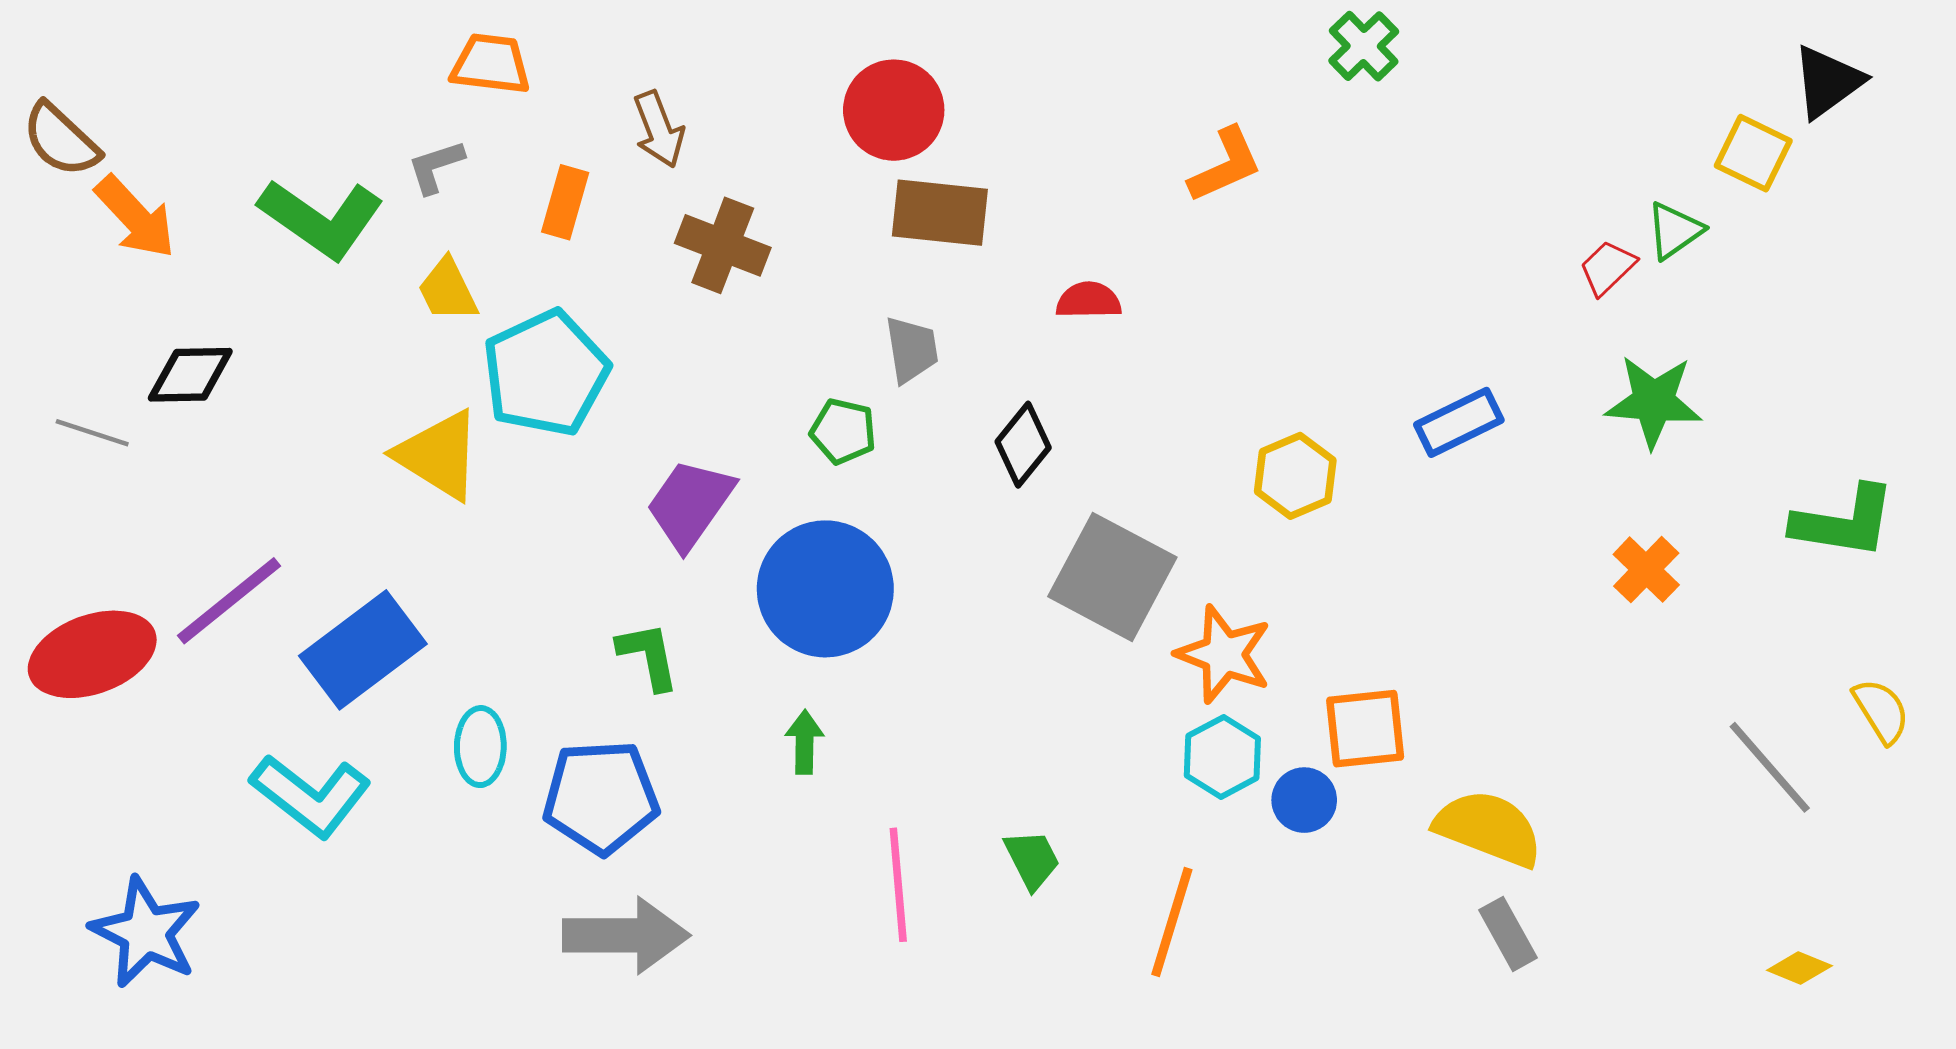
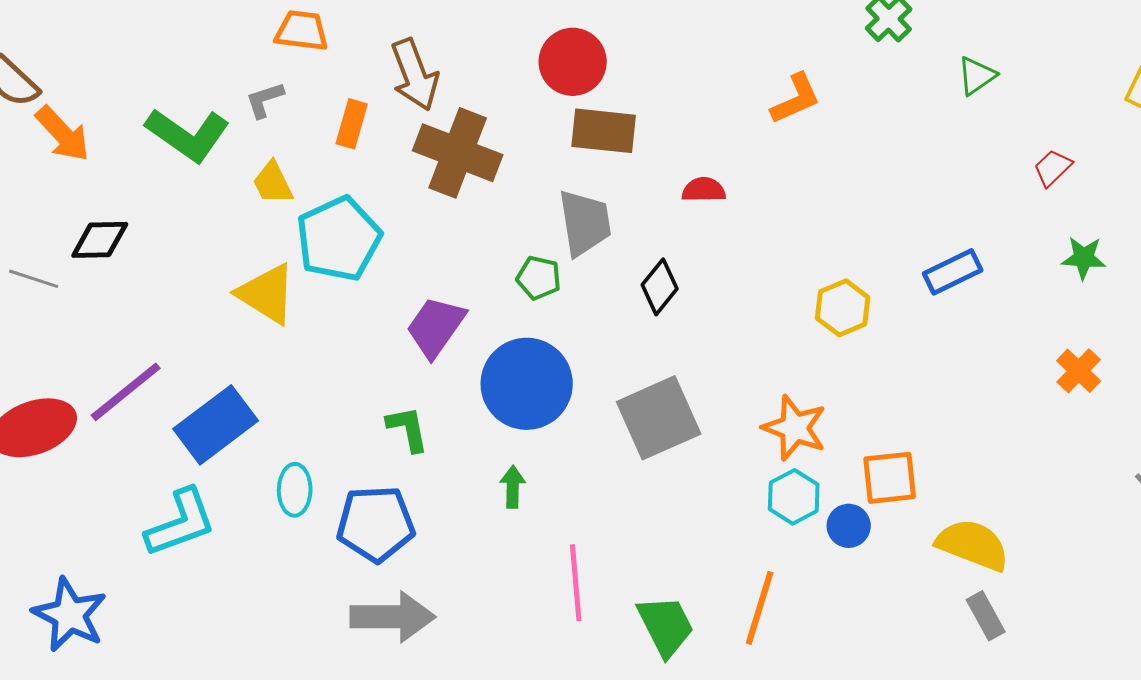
brown arrow: (659, 129) -> (415, 75), size x1.4
green triangle: (1674, 231) -> (977, 76), moved
brown cross: (723, 245) -> (458, 153), size x1.4
gray trapezoid: (912, 349) -> (585, 223), size x1.5
green star: (1654, 402) -> (1084, 258), size x0.7
gray square: (1112, 577) -> (659, 418), moved, turned 38
cyan L-shape: (311, 796) -> (181, 523), turned -58
green trapezoid: (1032, 860) -> (666, 626), moved, size x1.5

